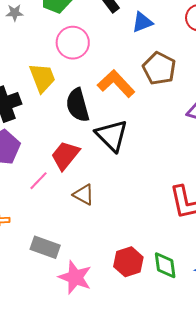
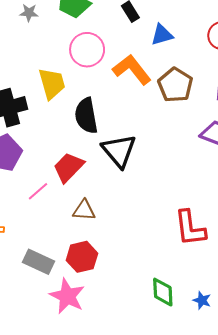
orange L-shape: (116, 84) -> (132, 70), moved
brown triangle: (84, 195) -> (84, 210), turned -30
red hexagon: (128, 262) -> (82, 257), moved

